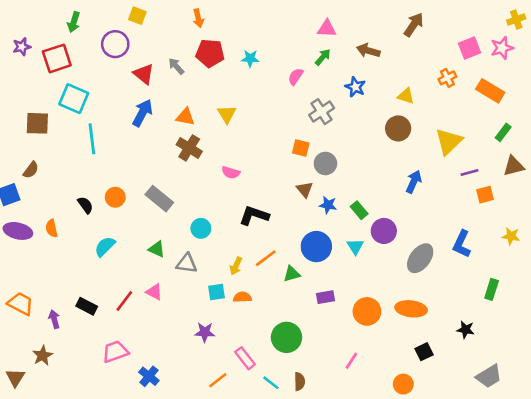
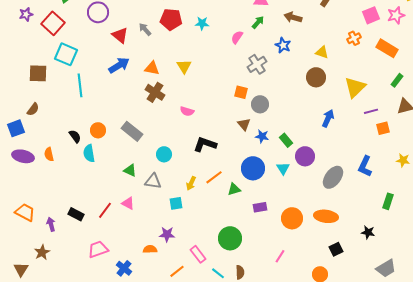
red square: (57, 58) -> (53, 23), turned -30
blue arrow: (142, 113) -> (119, 65), turned 30
cyan semicircle: (105, 247) -> (89, 153), moved, turned -54
orange semicircle: (242, 297) -> (150, 249), moved

